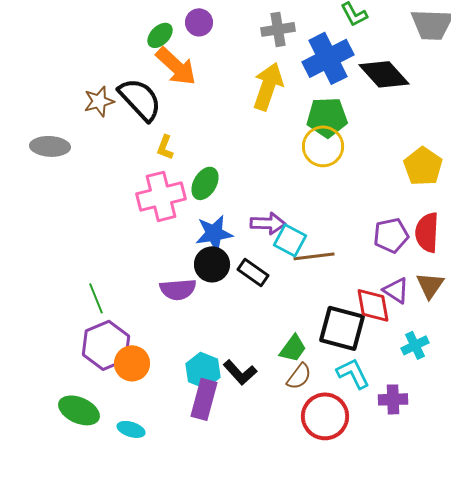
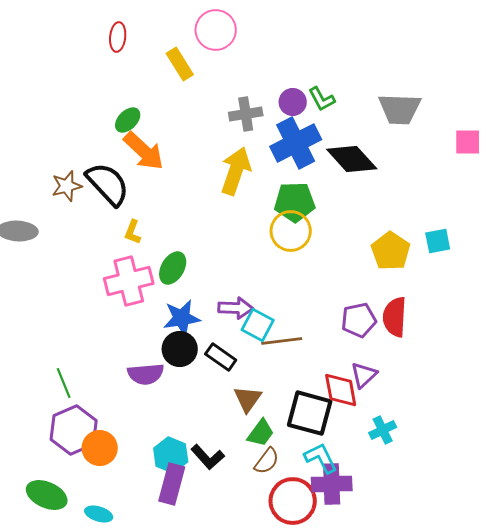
purple circle: (199, 22) -> (293, 102), moved
brown triangle: (430, 285) -> (248, 399), moved
purple triangle: (396, 290) -> (364, 375), turned 44
purple cross: (393, 399) -> (332, 484), moved, size x1.4

